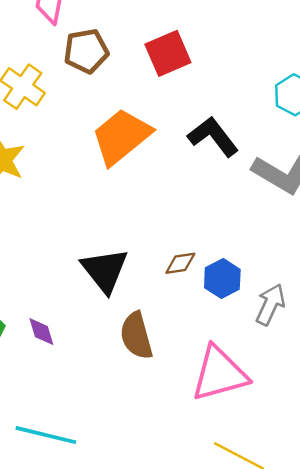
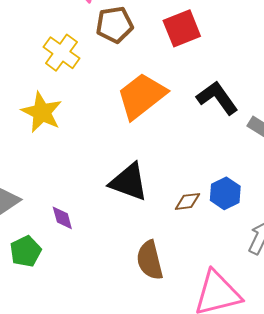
black triangle: (105, 270) -> (129, 182), moved, turned -33
blue hexagon: (222, 279) -> (225, 193), moved
purple diamond: (41, 332) -> (62, 218), moved

